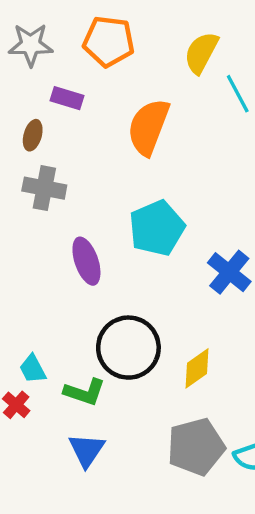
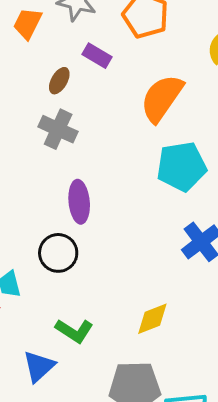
cyan pentagon: (157, 228) -> (182, 166), moved
black circle: (128, 348) -> (58, 253), moved, size x0.7
green L-shape: (85, 392) -> (74, 331), moved

